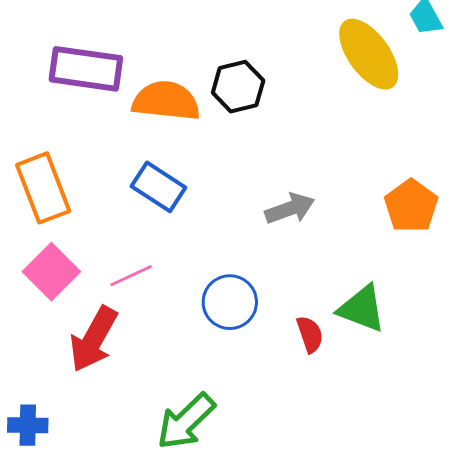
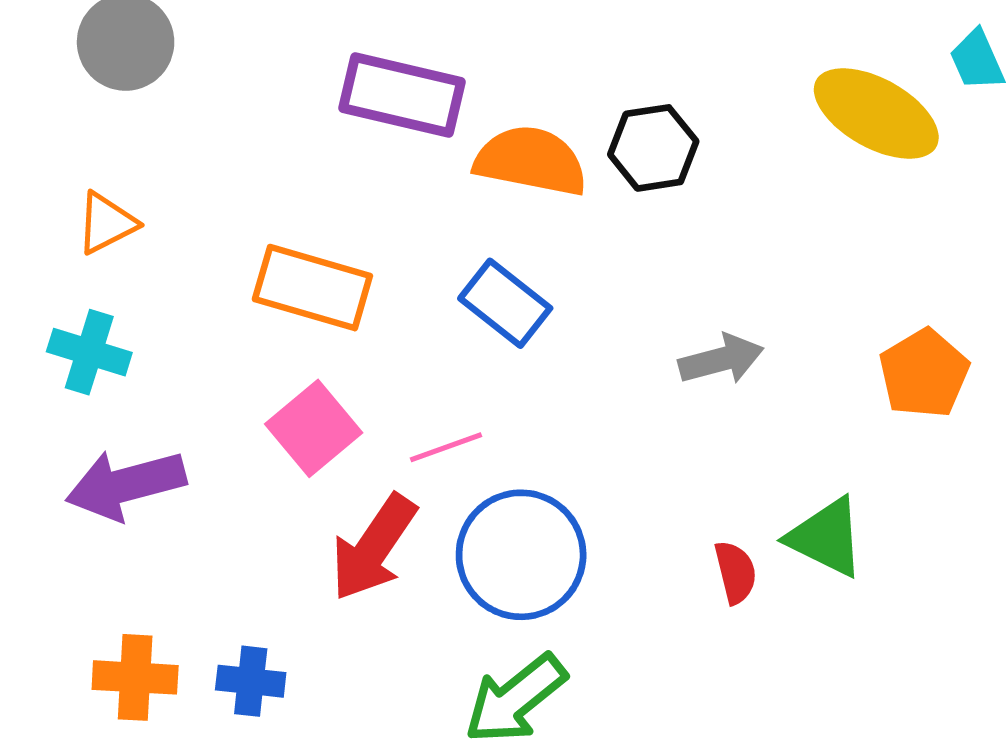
yellow ellipse: (369, 54) -> (876, 113), turned -30
orange rectangle: (43, 188) -> (312, 288), turned -58
blue circle: (230, 302) -> (521, 555), moved, size x1.4

